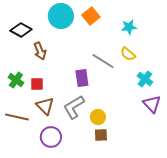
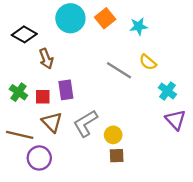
cyan star: (129, 27) -> (139, 26), moved
purple rectangle: (82, 78) -> (66, 90), moved
purple circle: (51, 137) -> (39, 158), moved

